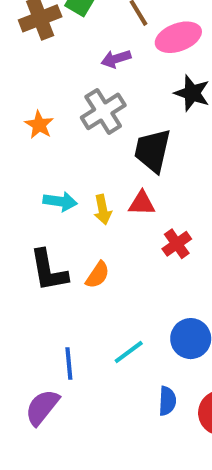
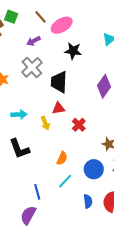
yellow arrow: (103, 210) -> (45, 123), moved
orange semicircle: (98, 275) -> (62, 158), moved

